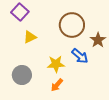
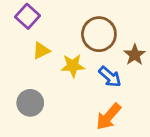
yellow star: (56, 64) -> (73, 66), moved
orange arrow: (57, 85) -> (109, 117), moved, size x1.5

